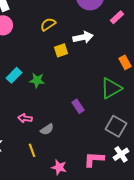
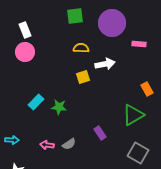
pink rectangle: (117, 17) -> (139, 44), turned 48
yellow semicircle: (48, 24) -> (81, 48), moved, turned 35
gray semicircle: (47, 129) -> (69, 144), moved

